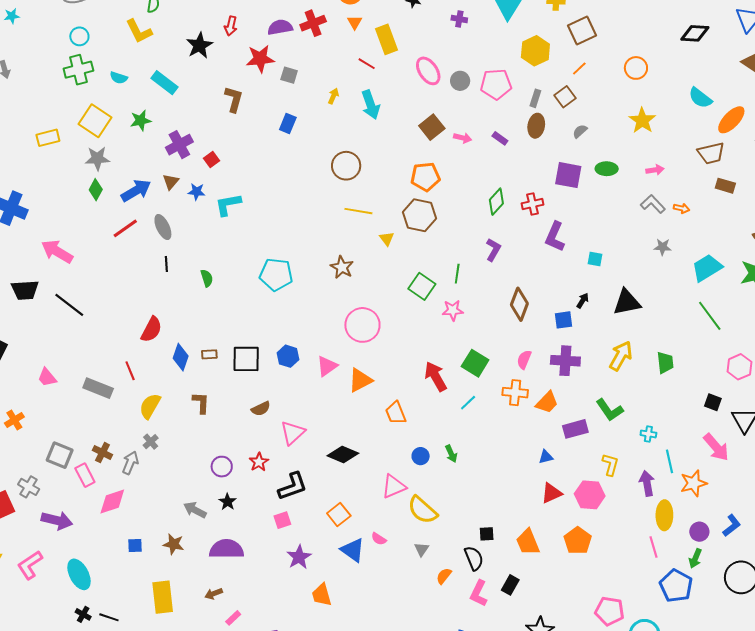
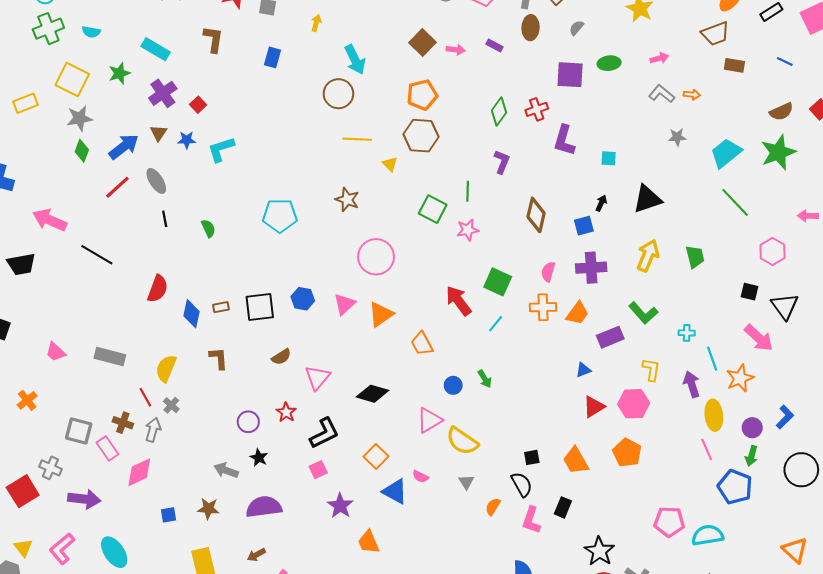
cyan rectangle: (164, 83) -> (156, 49), moved
cyan arrow: (371, 105) -> (355, 60), moved
black line: (69, 305) -> (97, 255), moved
red line: (130, 371) -> (145, 397), moved

